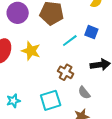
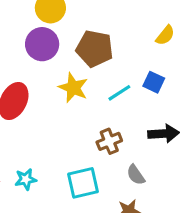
yellow star: (31, 51) -> (73, 88), moved
brown cross: (66, 72) -> (109, 141), turned 35

